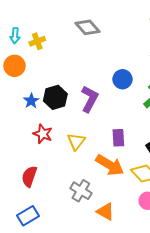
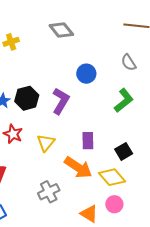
blue circle: (123, 79) -> (86, 74), moved
gray cross: (81, 191) -> (49, 192), turned 30
orange triangle: (105, 211) -> (89, 214), moved

